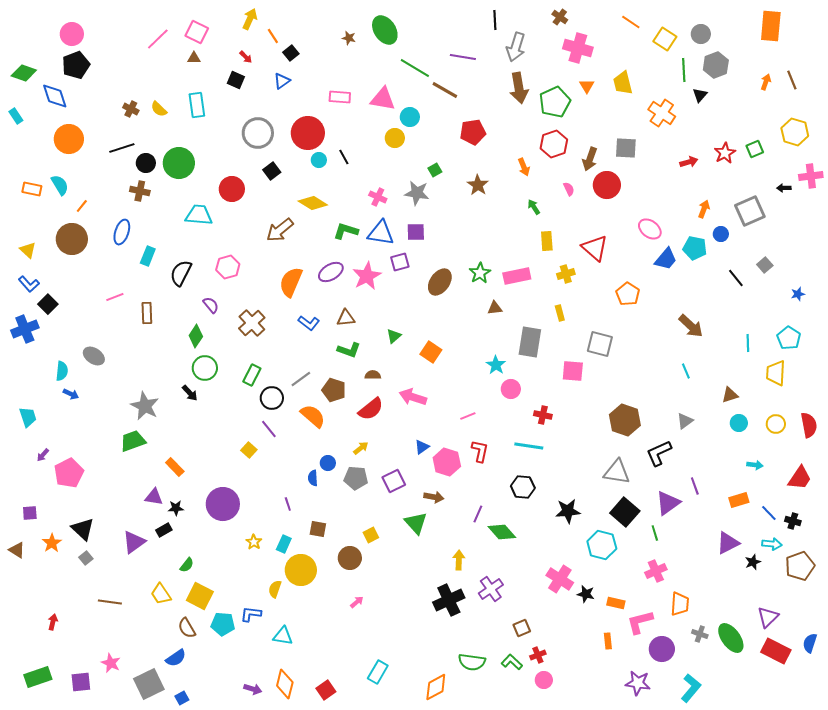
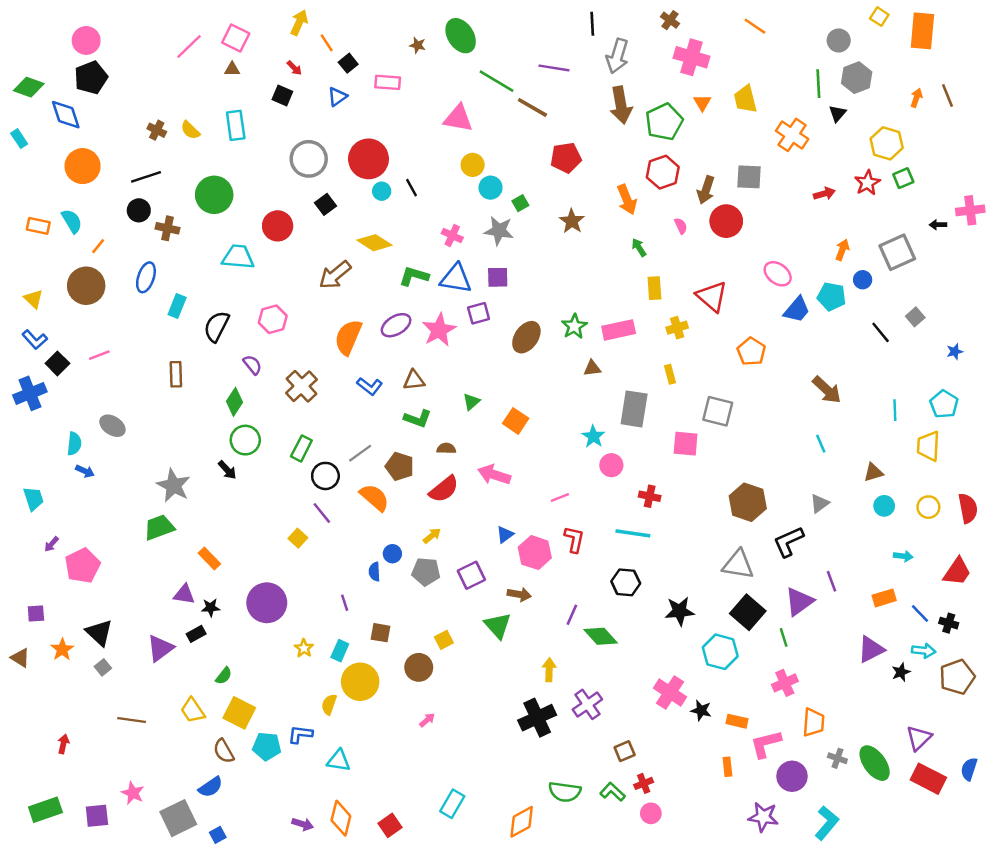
yellow square: (665, 39) -> (879, 17), moved, size x0.7
pink rectangle: (340, 97) -> (388, 82), moved
cyan circle: (410, 117) -> (491, 188), moved
yellow hexagon: (795, 132) -> (887, 143), moved
black circle: (146, 163) -> (139, 210), moved
orange arrow: (524, 167) -> (627, 200), size x1.4
pink line: (115, 297) -> (99, 355), moved

